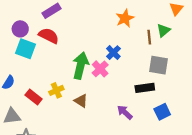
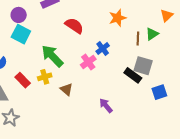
red semicircle: (49, 36) -> (74, 26), moved
green arrow: (81, 66) -> (52, 56), moved, turned -65
black rectangle: (145, 88) -> (133, 75), moved, turned 36
blue square: (162, 112) -> (159, 92), moved

